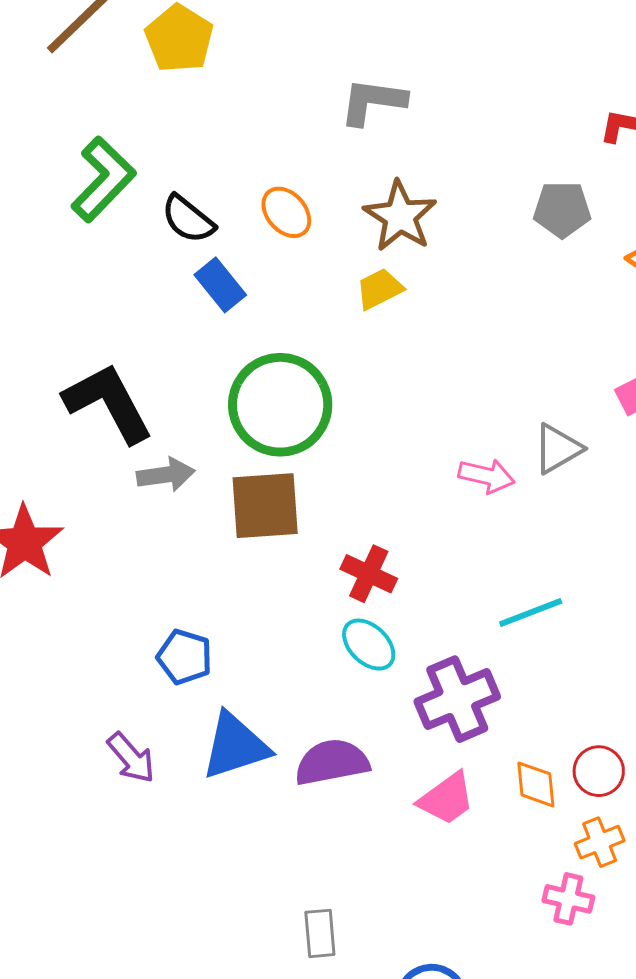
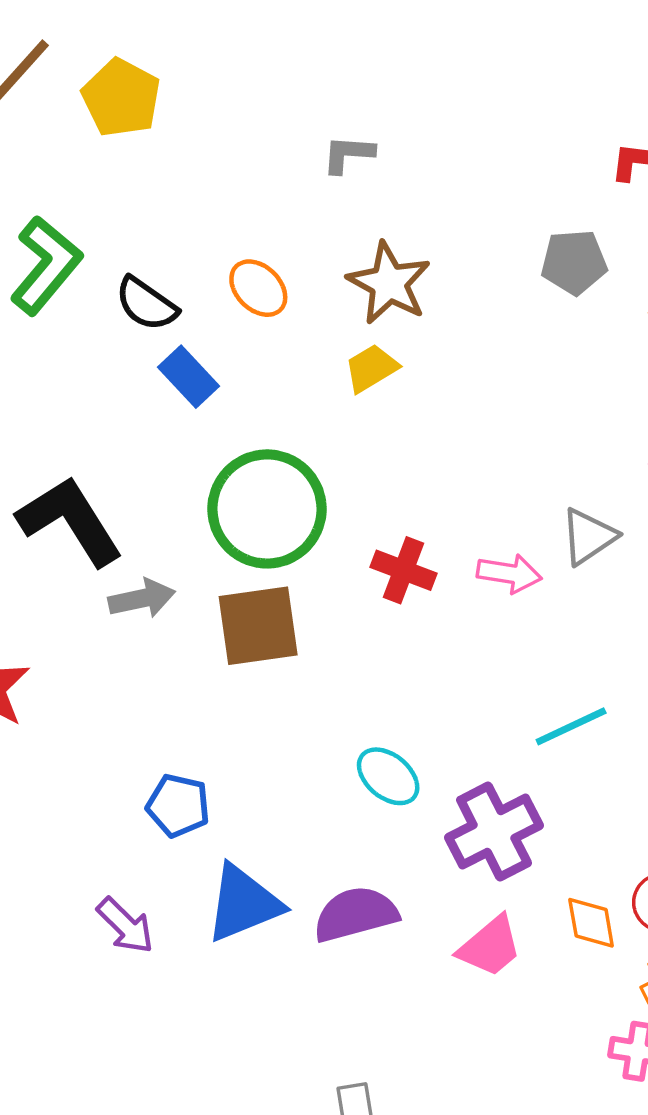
gray L-shape: (373, 101) -> (348, 154), size x0.7
red cross: (369, 574) -> (403, 570), moved

